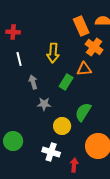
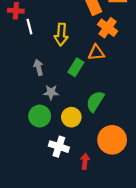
white line: (19, 59) -> (29, 27), moved
green circle: (13, 141) -> (40, 116), moved

